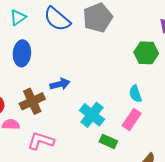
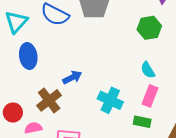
cyan triangle: (18, 17) -> (16, 22), size x1.4
green rectangle: (108, 141) -> (142, 122), moved

